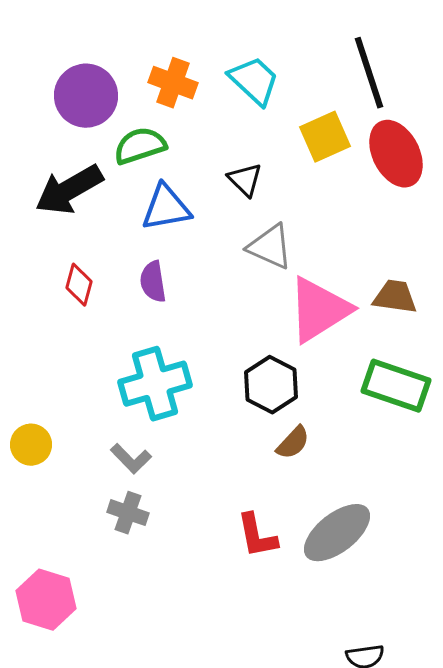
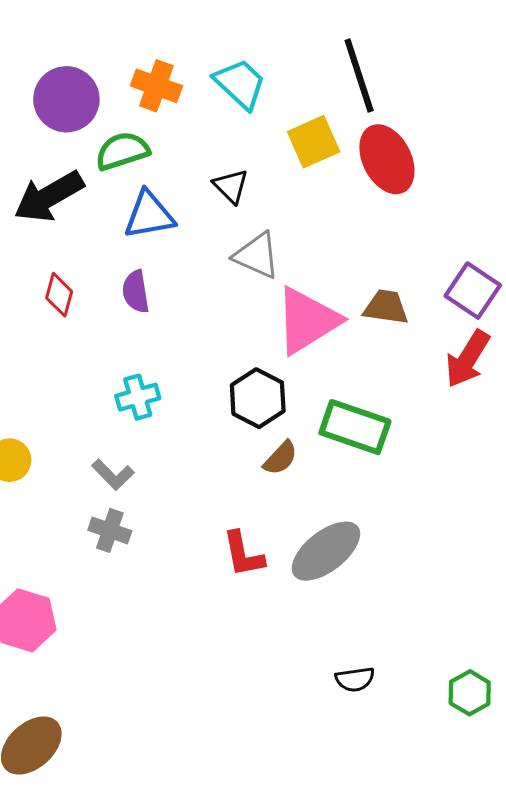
cyan cross: (155, 384) -> (138, 397), size x0.6
green rectangle: (396, 386) -> (355, 427), moved

